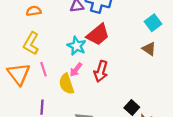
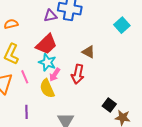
red trapezoid: (98, 35) -> (46, 44), moved
cyan star: (77, 46) -> (47, 62), moved
brown triangle: (149, 49) -> (88, 52), moved

